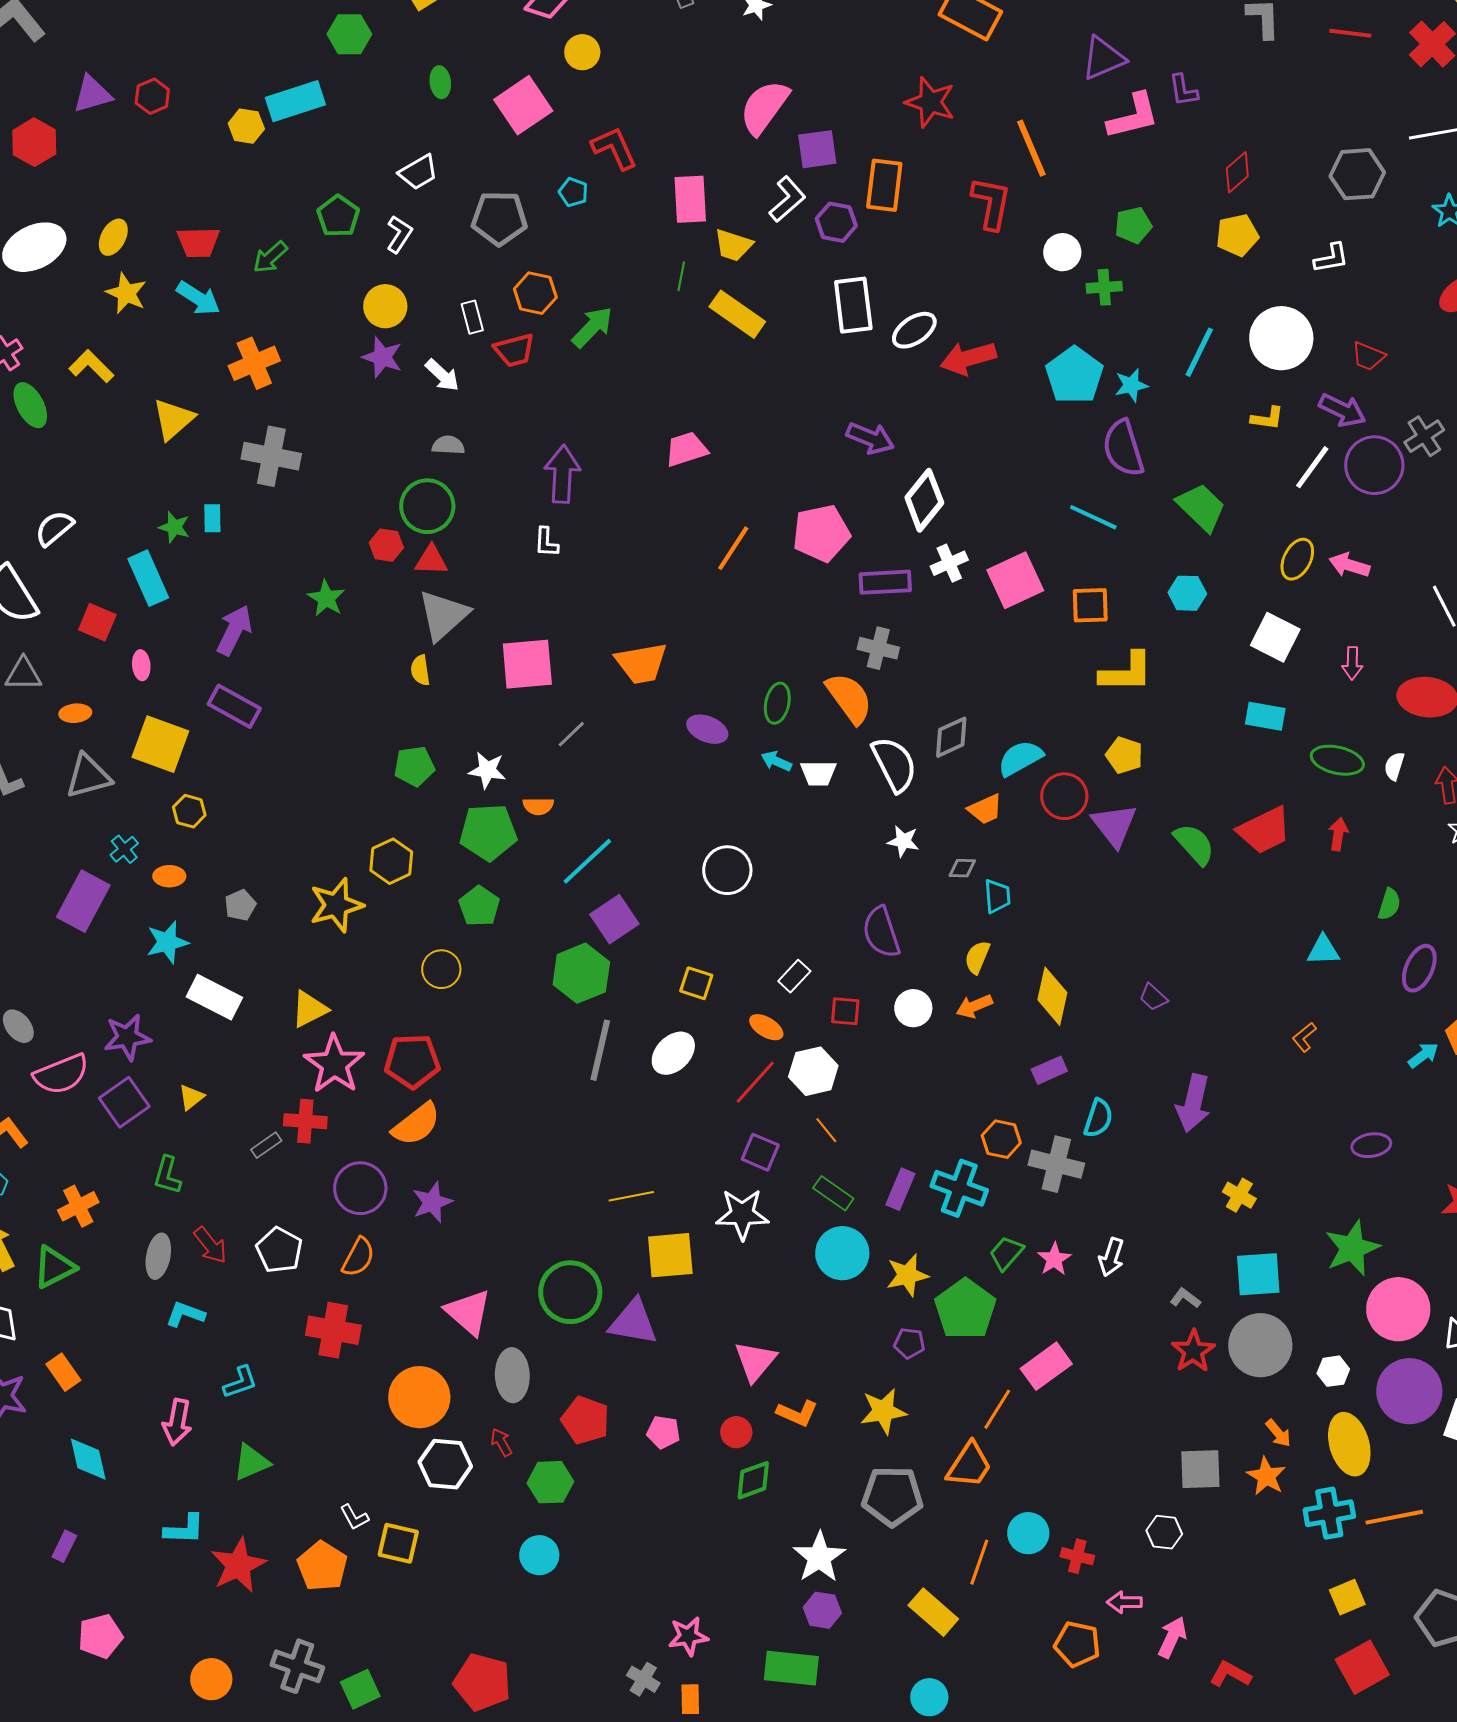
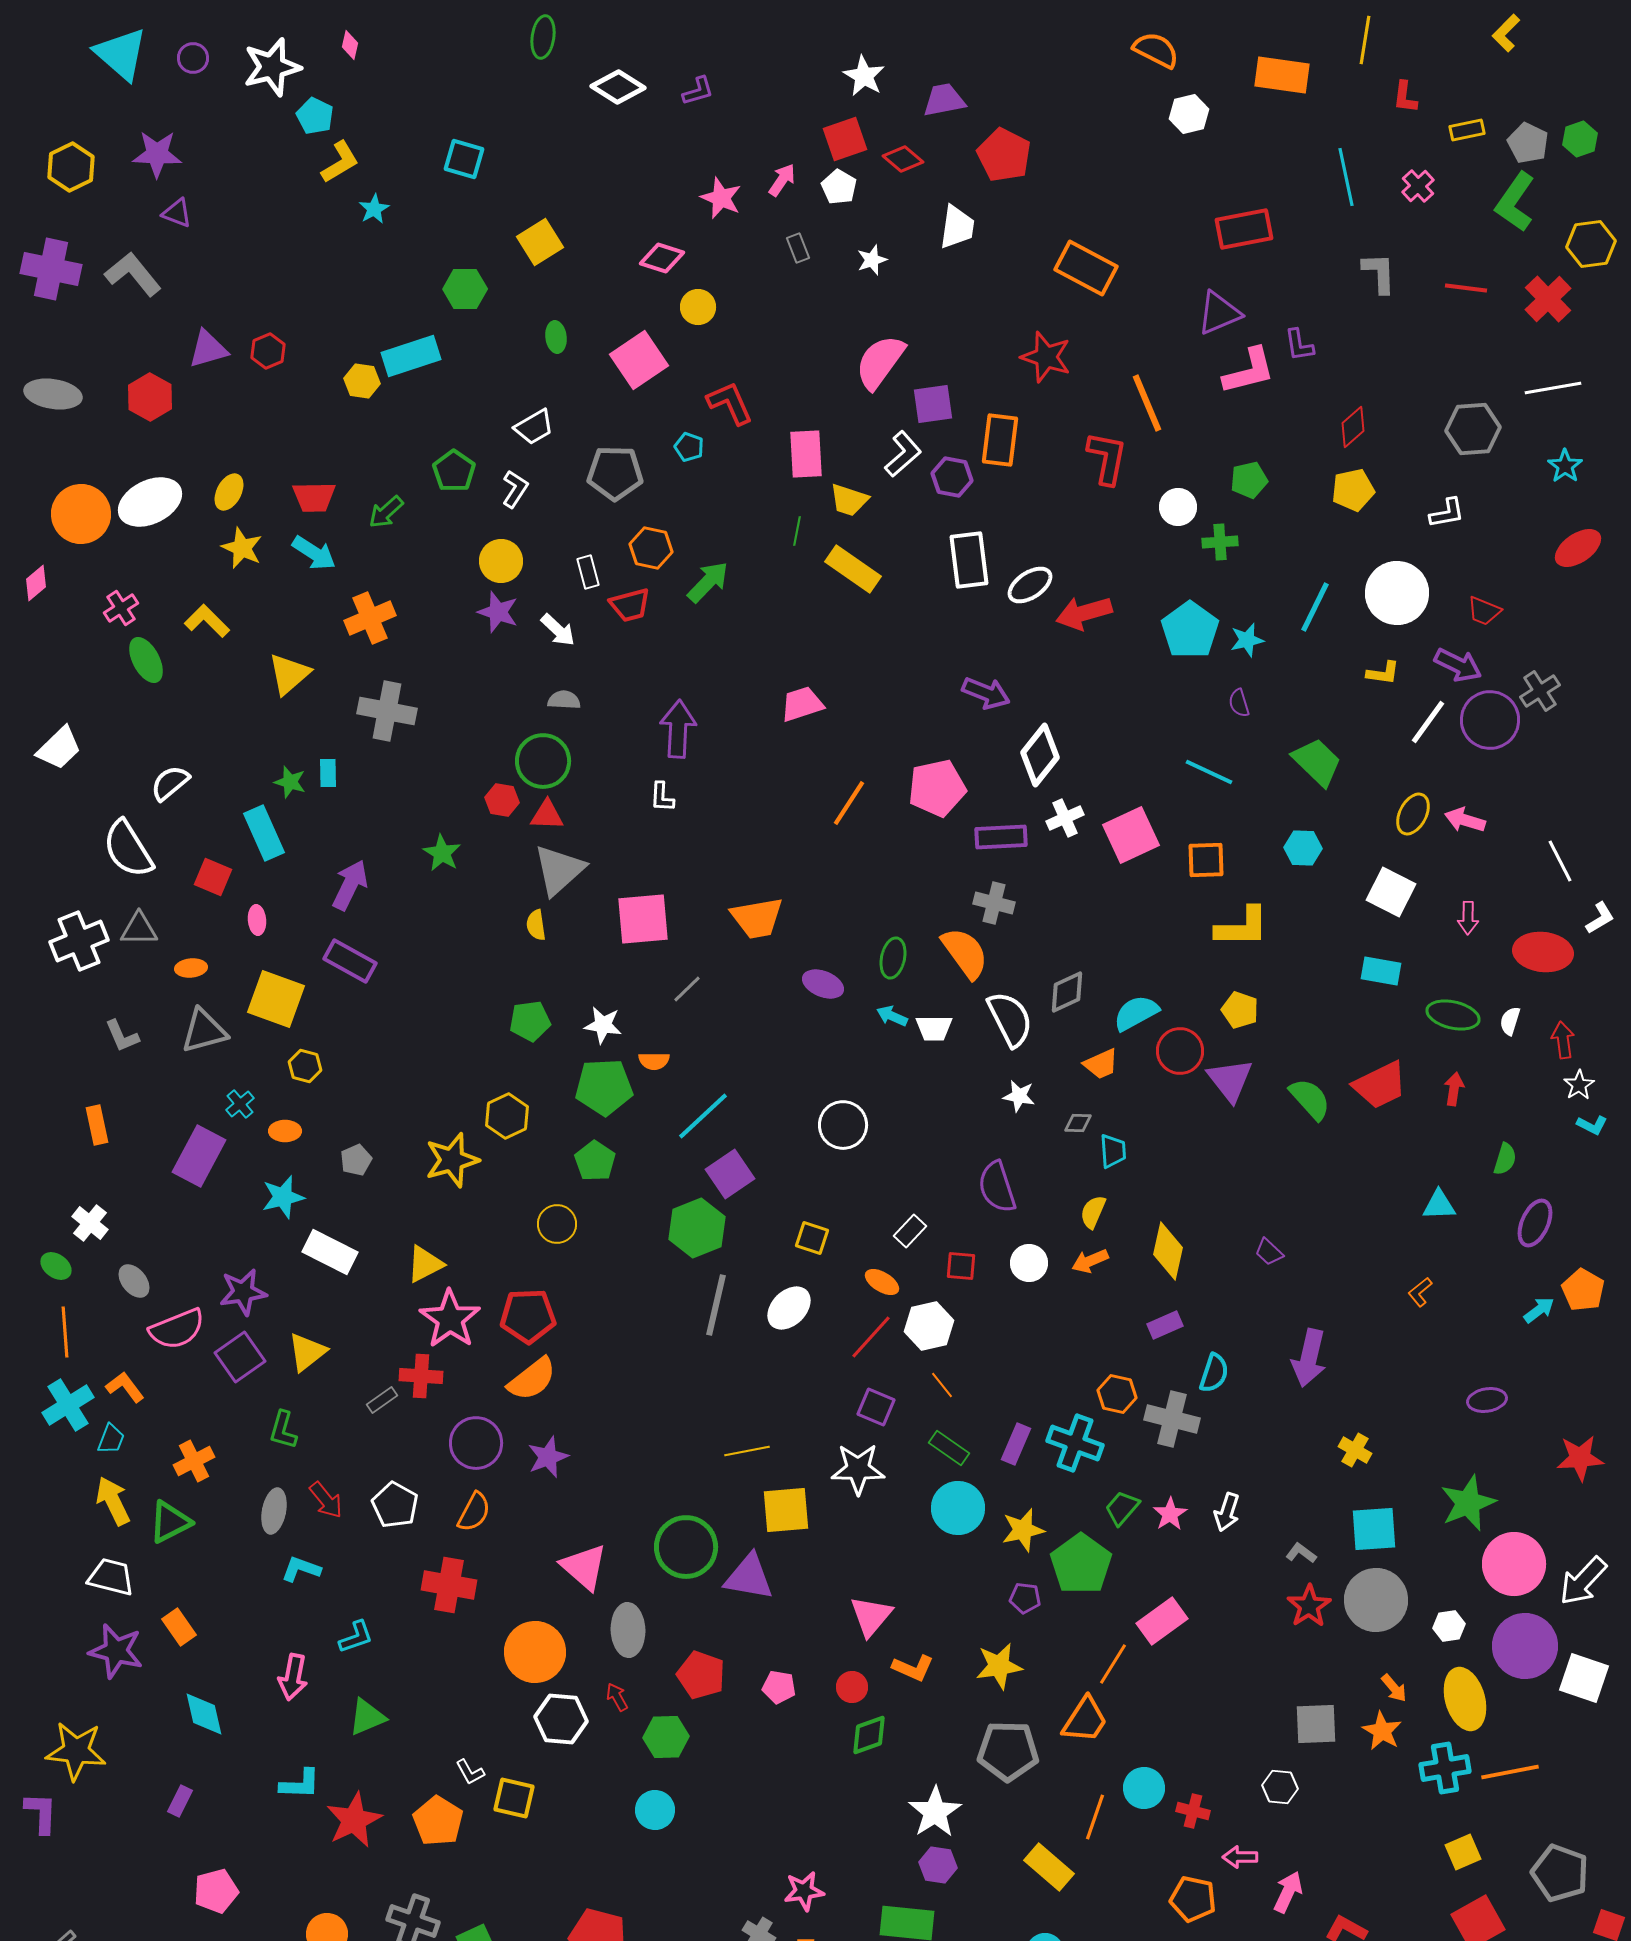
purple semicircle: (1123, 448) -> (1239, 703), size x0.5
yellow triangle: (191, 1097) -> (307, 1352), size x1.5

